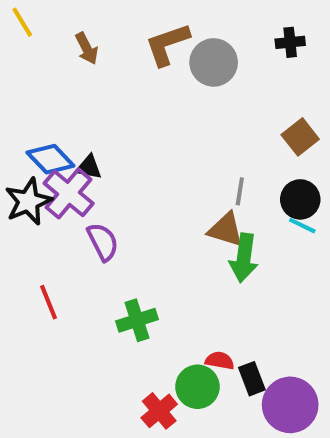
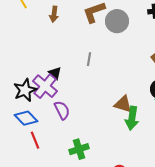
brown arrow: (87, 48) -> (54, 14), turned 35
blue diamond: (50, 159) -> (26, 118), moved
black triangle: (89, 167) -> (55, 73), turned 32
gray line: (240, 191) -> (89, 59), moved

